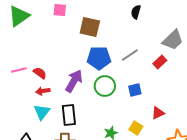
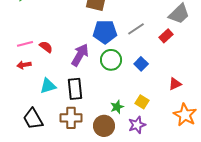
blue square: (135, 90) -> (141, 64), turned -32
red arrow: (43, 91) -> (24, 65), moved
cyan triangle: (42, 112) -> (48, 86), turned 36
red triangle: (158, 113) -> (175, 84), moved

